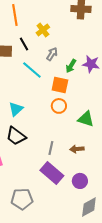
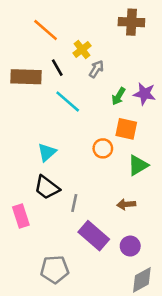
orange line: (15, 15) -> (46, 30), turned -40
gray arrow: (52, 54) -> (96, 69), moved
orange square: (60, 85) -> (126, 129), moved
green triangle: (86, 119) -> (138, 165), turned -48
gray line: (51, 148) -> (74, 203), moved

